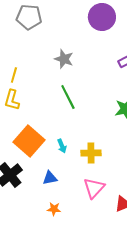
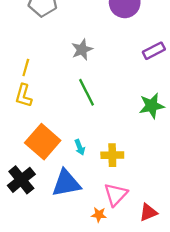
gray star: (64, 59) -> (82, 50), turned 30
blue triangle: (50, 178) -> (66, 183), size x1.8
orange star: (54, 209) -> (99, 215), moved

